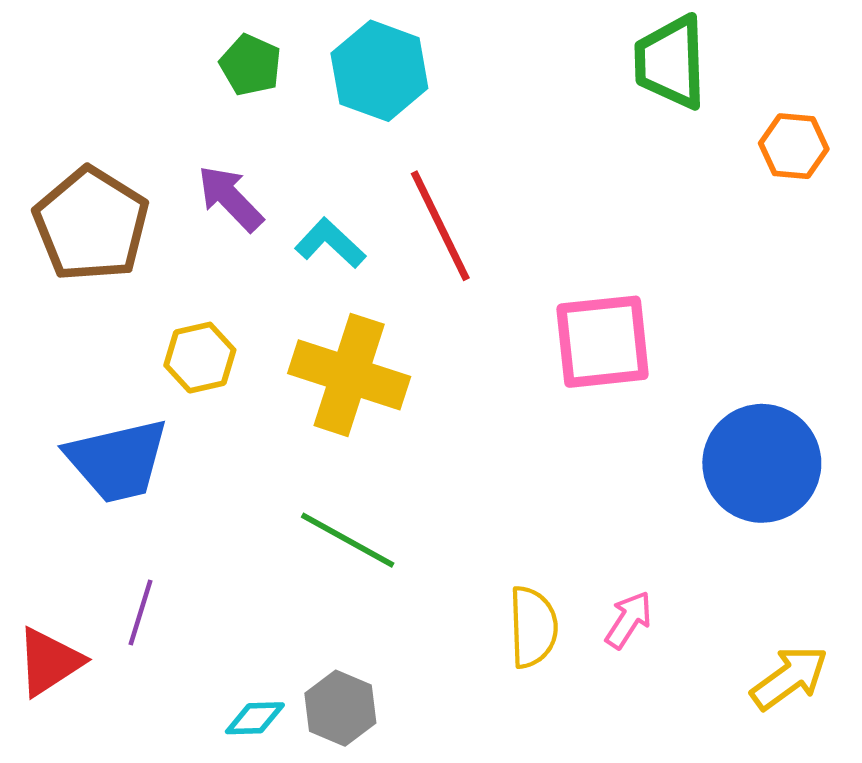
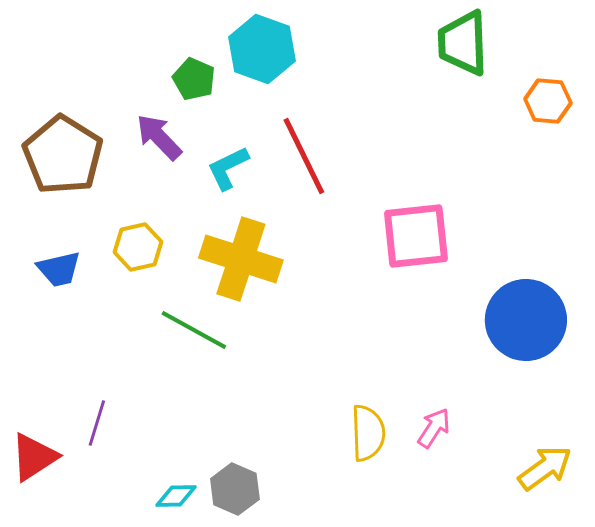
green pentagon: (251, 65) -> (194, 79), moved
cyan L-shape: (330, 243) -> (228, 168), turned -69
blue trapezoid: (117, 460) -> (59, 269), moved, size x0.6
green line: (348, 540) -> (194, 330), moved

